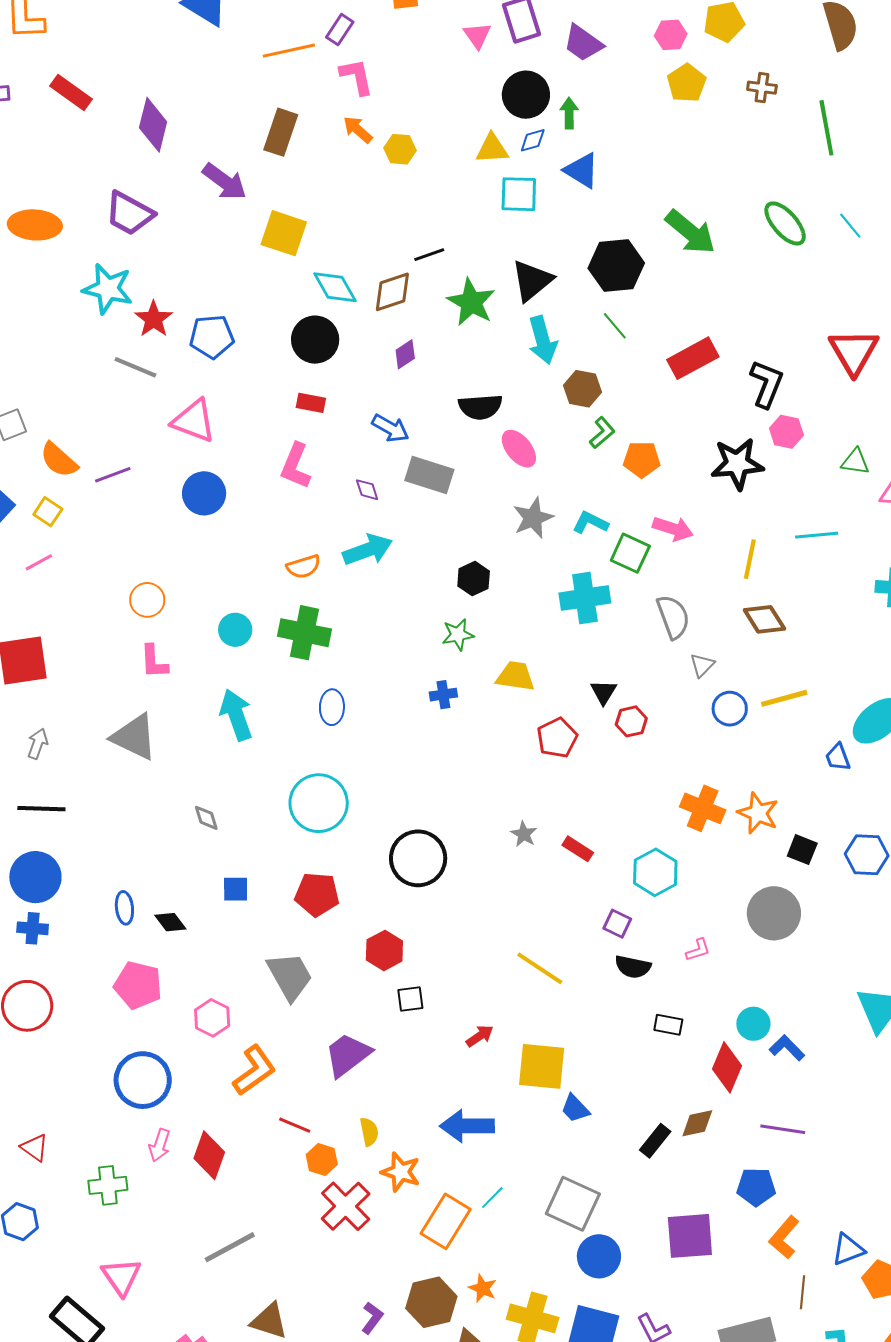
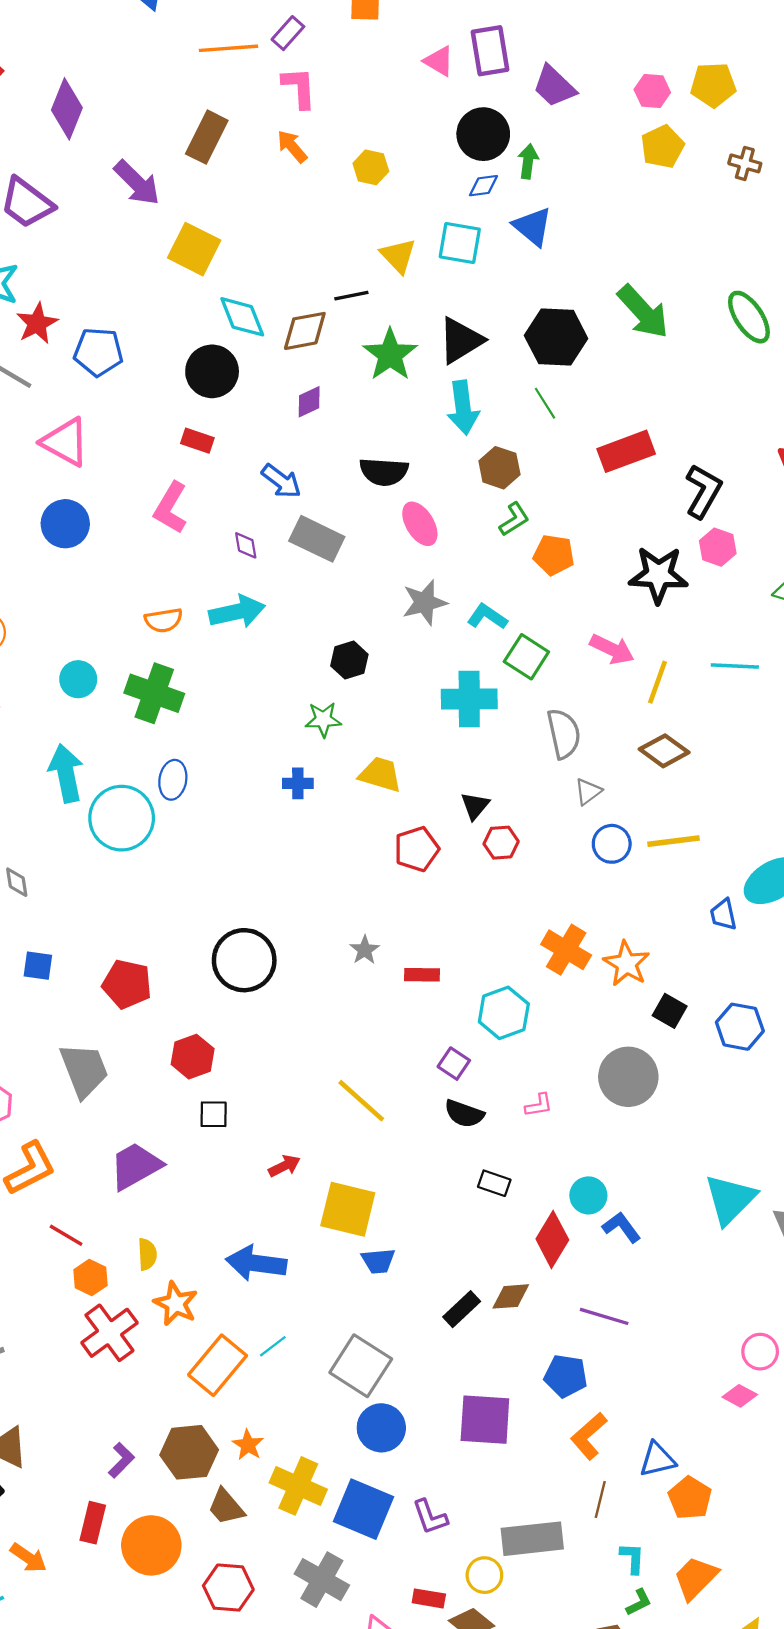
pink triangle: (477, 35) -> (439, 61), turned -32
yellow hexagon: (400, 149) -> (371, 167), moved
yellow triangle: (492, 149) -> (398, 256), moved, turned 42
pink arrow: (673, 529) -> (612, 649), moved
brown diamond: (764, 619) -> (664, 751), turned -30
cyan circle: (319, 803) -> (122, 818), moved
red rectangle: (578, 849) -> (422, 975), turned -40
blue trapezoid: (575, 1108) -> (378, 1261), turned -60

